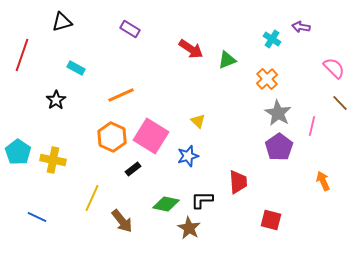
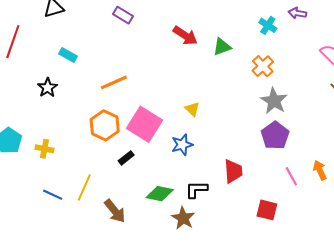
pink line: (312, 126) -> (291, 176), moved, turned -42
yellow cross: (53, 160) -> (44, 149), size x0.7
blue line: (37, 217) -> (53, 195), moved

